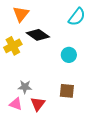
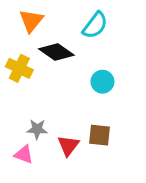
cyan semicircle: (77, 17) -> (95, 25), moved
yellow cross: (13, 46) -> (19, 68), turned -36
red triangle: (38, 104) -> (68, 146), moved

